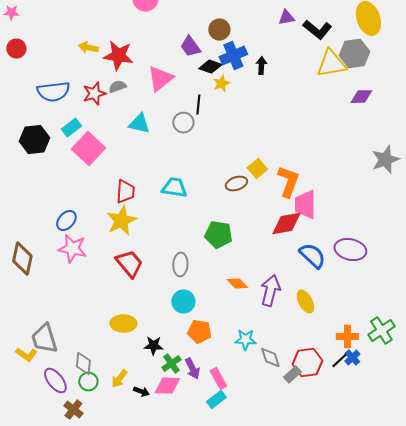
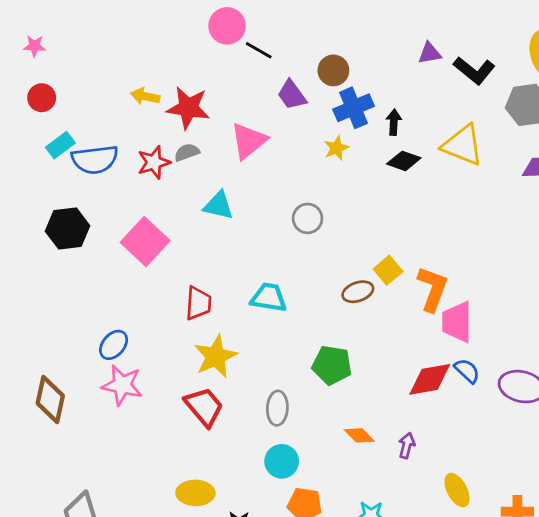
yellow triangle: (331, 64) -> (463, 145), moved, turned 32
black diamond: (210, 67) -> (404, 161), moved
black line: (198, 105) -> (259, 50), moved, turned -66
gray circle: (183, 123) -> (308, 218), moved
cyan rectangle: (71, 128) -> (60, 145), moved
yellow star: (121, 221) -> (216, 356), moved
red diamond: (286, 224) -> (430, 379), moved
blue semicircle: (312, 256) -> (467, 371), moved, size x0.7
purple arrow: (270, 291) -> (407, 445), size x0.6
yellow ellipse: (305, 302) -> (457, 490), moved

